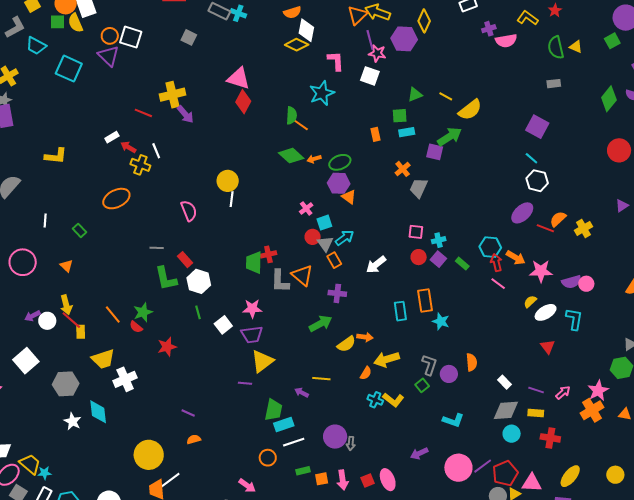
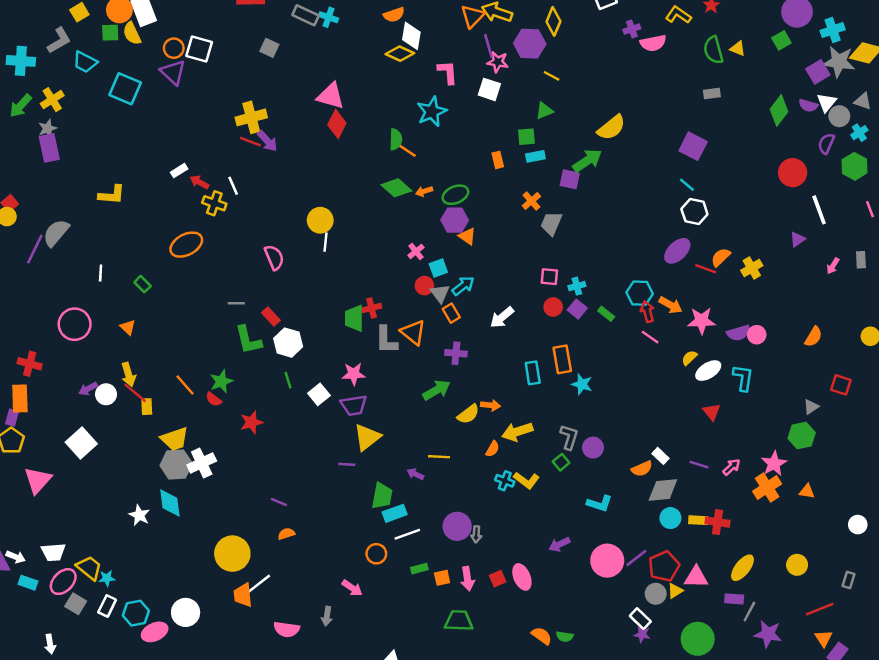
yellow line: (446, 96) -> (552, 76), moved
red line: (143, 113) -> (250, 142), moved
orange semicircle: (472, 362) -> (642, 469), moved, turned 72
gray hexagon: (66, 384) -> (176, 464), moved
yellow rectangle: (536, 413) -> (698, 520), moved

